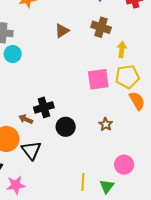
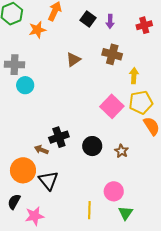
pink square: (98, 79) -> (112, 106), turned -35
black circle: (66, 127) -> (92, 146), moved
pink circle: (124, 165) -> (114, 191), moved
yellow line: (83, 182) -> (89, 210), moved

